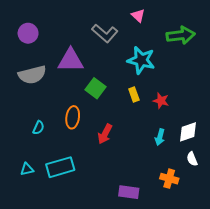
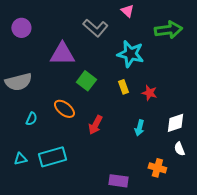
gray semicircle: (32, 75) -> (18, 82), moved
orange ellipse: (73, 117) -> (64, 109), turned -60
cyan arrow: (160, 137) -> (139, 128), moved

